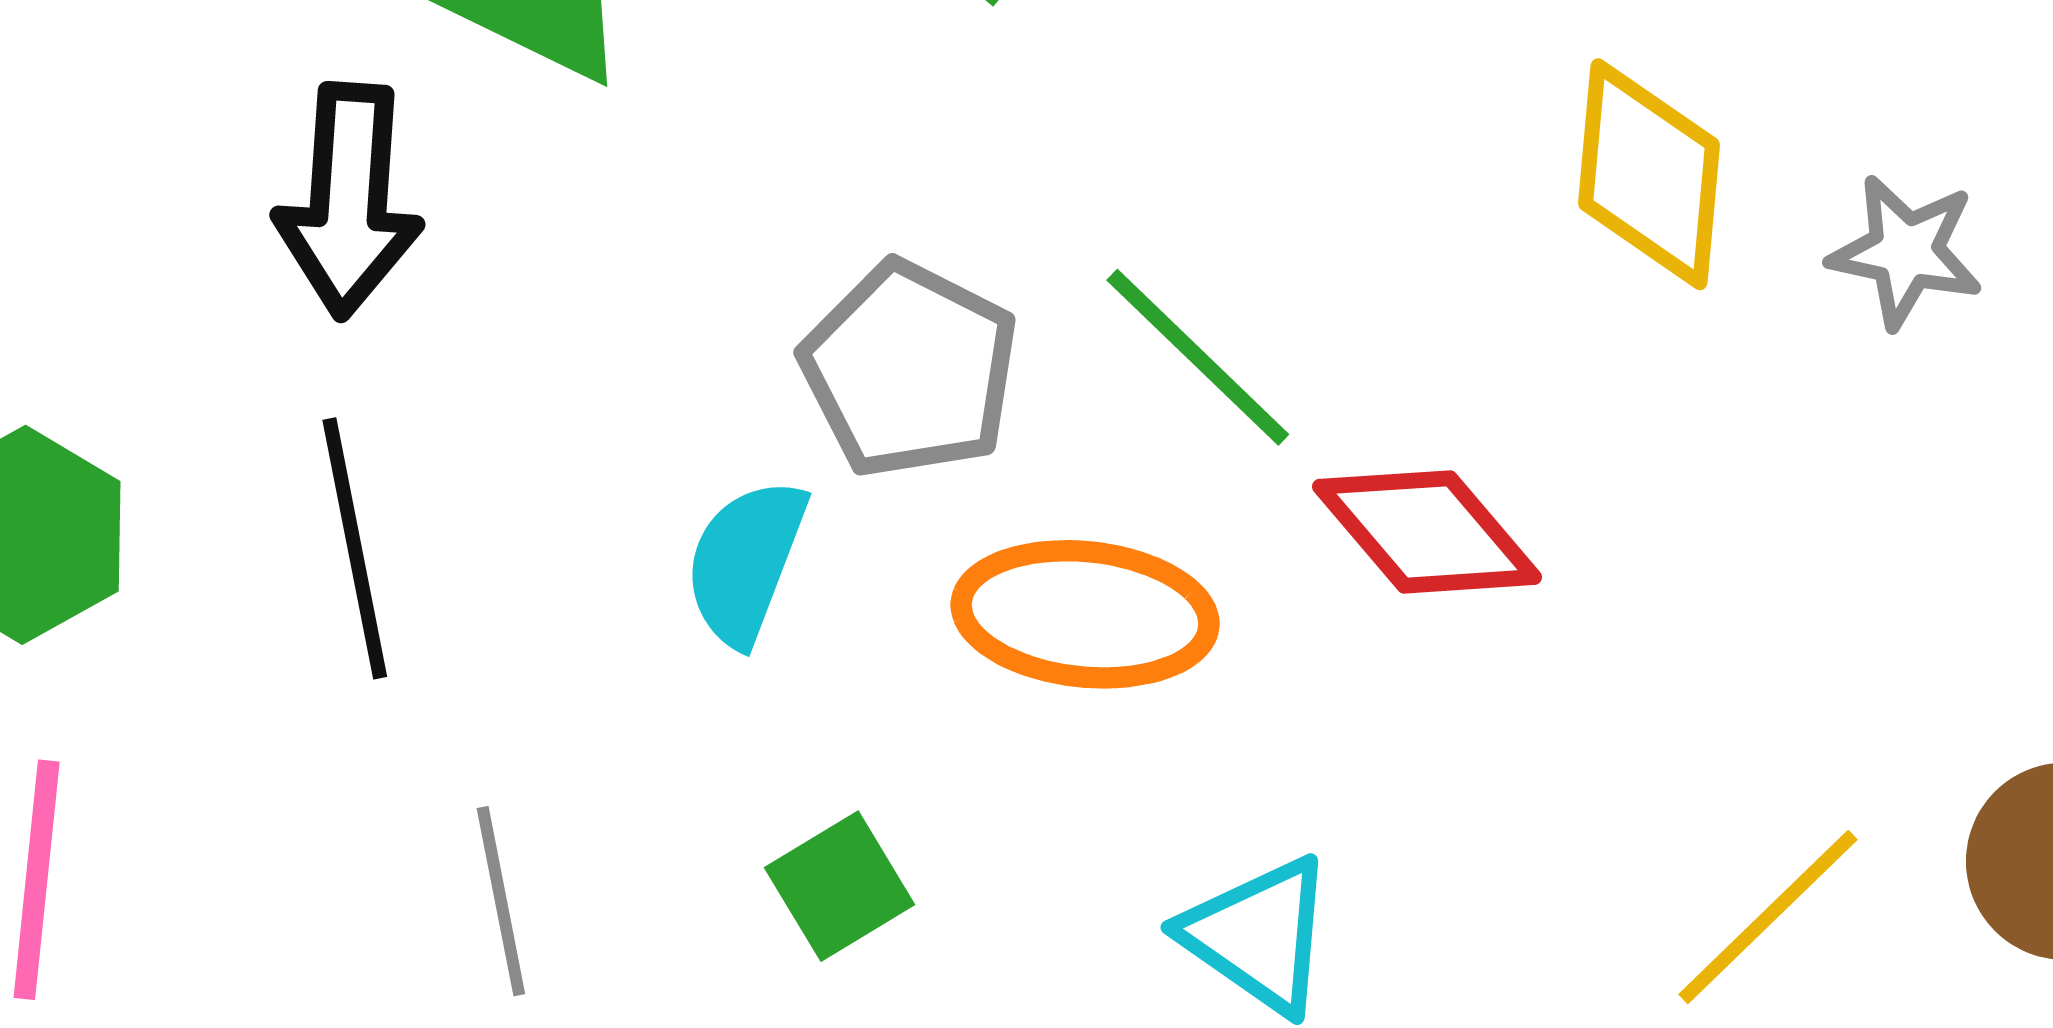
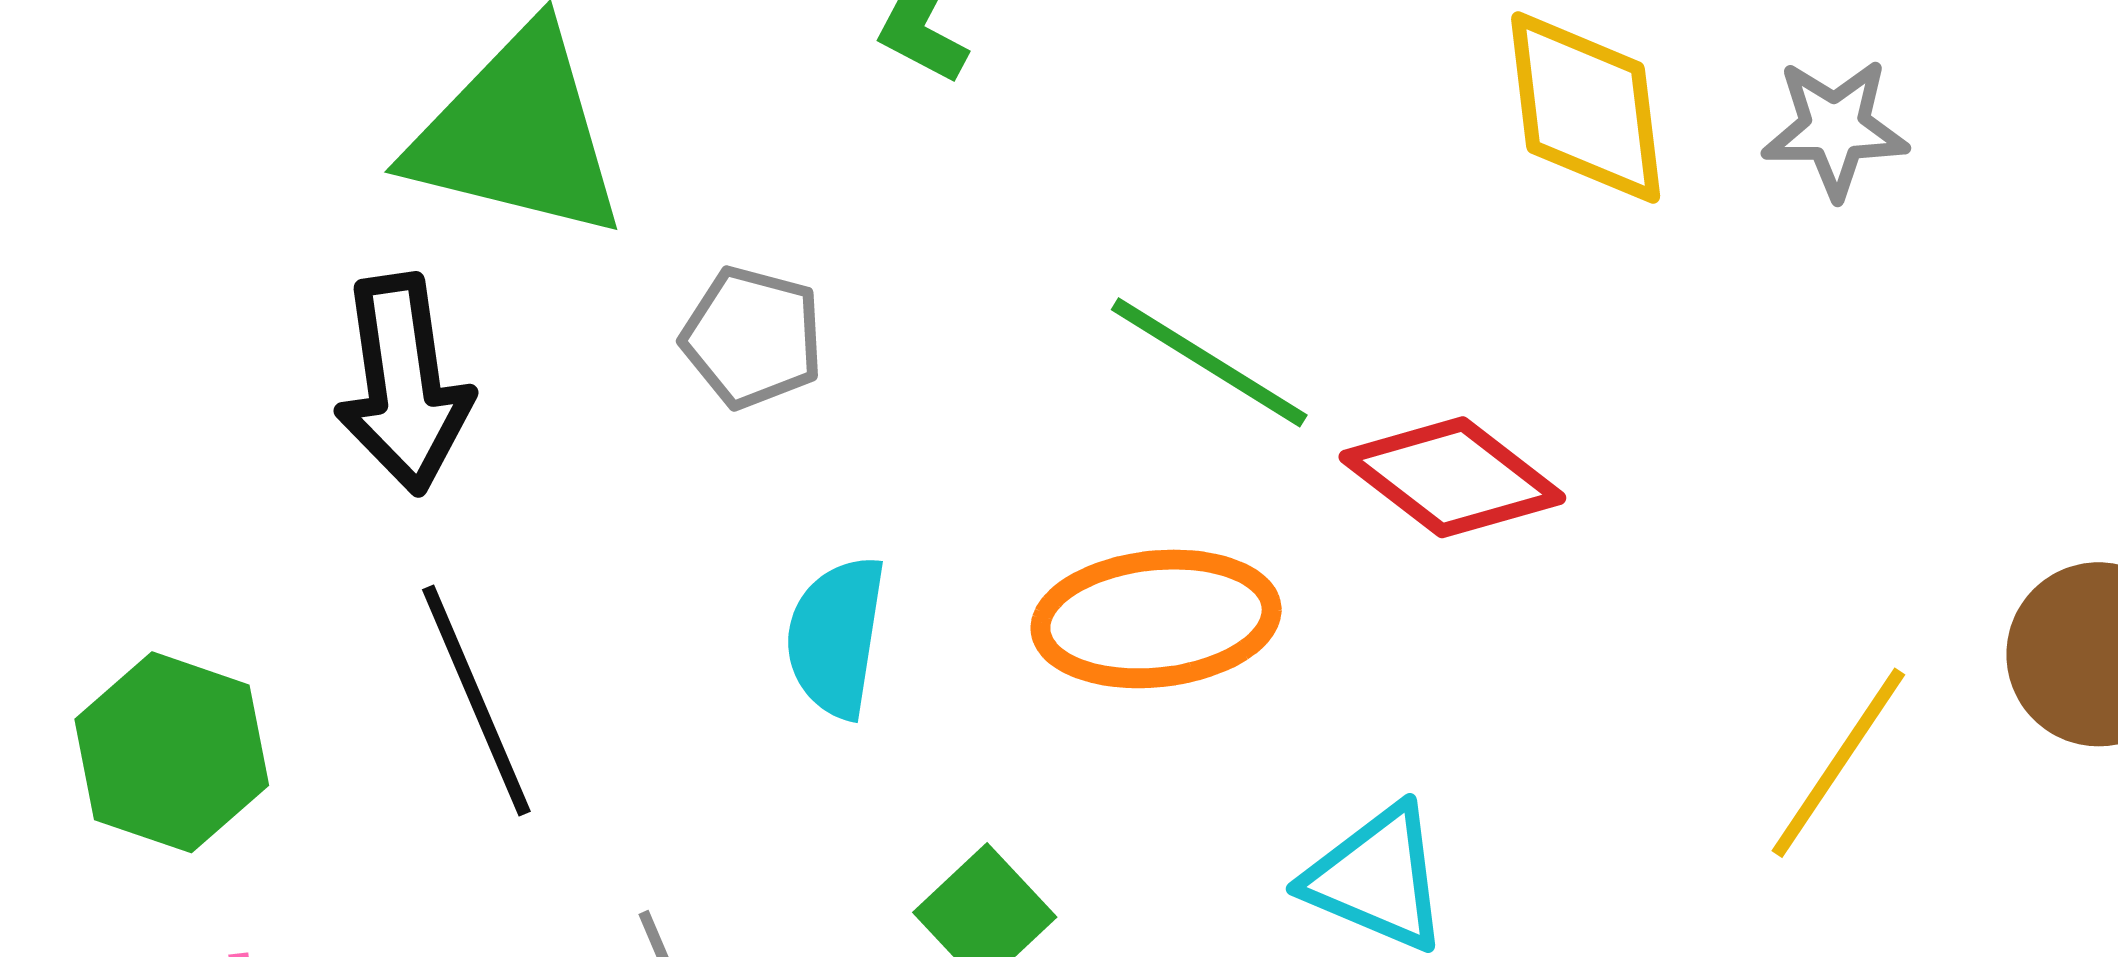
gray pentagon: (910, 369) -> (752, 337), moved, size x0.7

